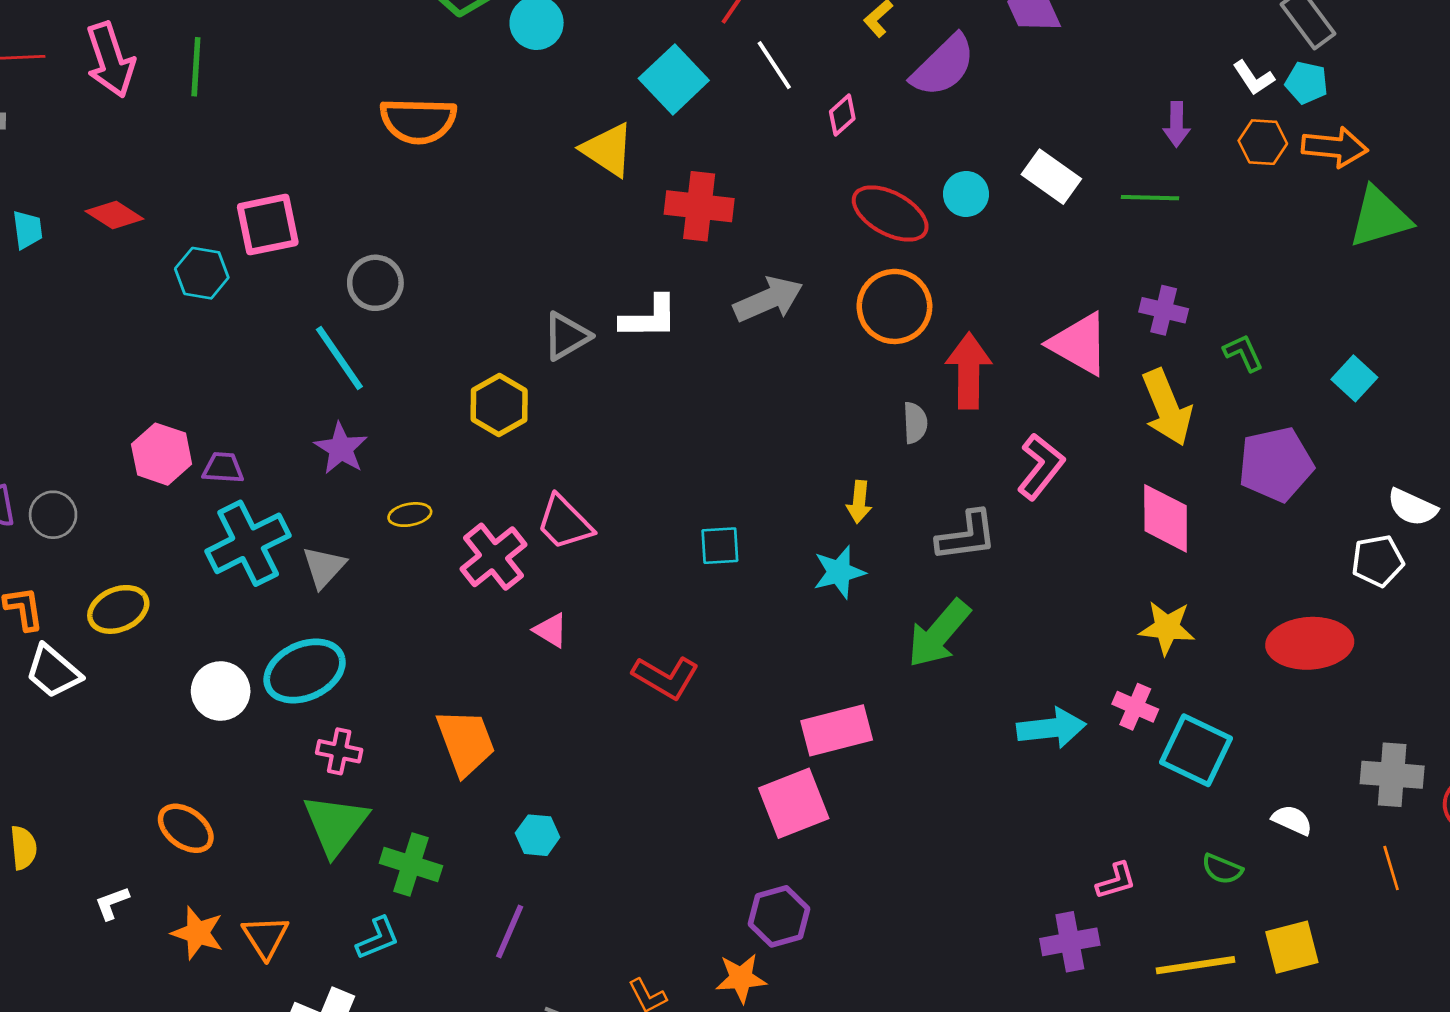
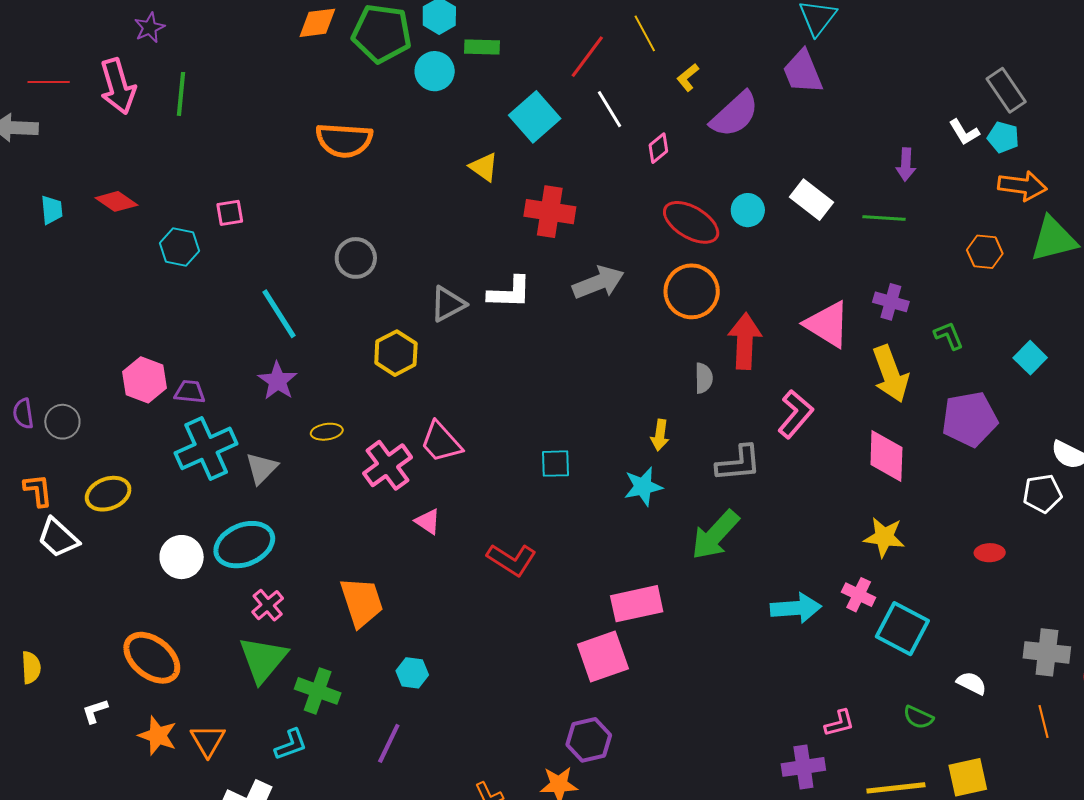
orange hexagon: (1263, 142) -> (985, 252), moved
yellow triangle: (608, 150) -> (484, 167), size x0.7
pink square: (268, 225) -> (230, 213), size x0.6
gray circle: (375, 283) -> (356, 258), moved
red ellipse: (1310, 643) -> (990, 553), size x0.5
pink cross: (339, 751) -> (268, 605), turned 36
orange ellipse: (186, 828) -> (152, 658), size x1.4

